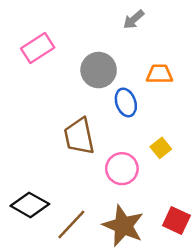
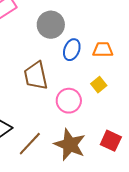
orange trapezoid: (160, 74) -> (103, 50), moved
blue ellipse: (126, 102) -> (72, 50), turned 40

